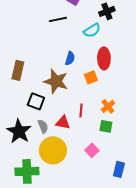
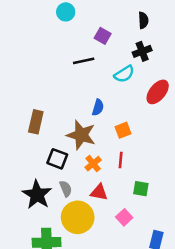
red ellipse: (104, 58) -> (158, 92), moved, turned 40
orange cross: (108, 106) -> (93, 164), moved
red line: (81, 110) -> (121, 160), moved
red triangle: (63, 122) -> (99, 192), moved

